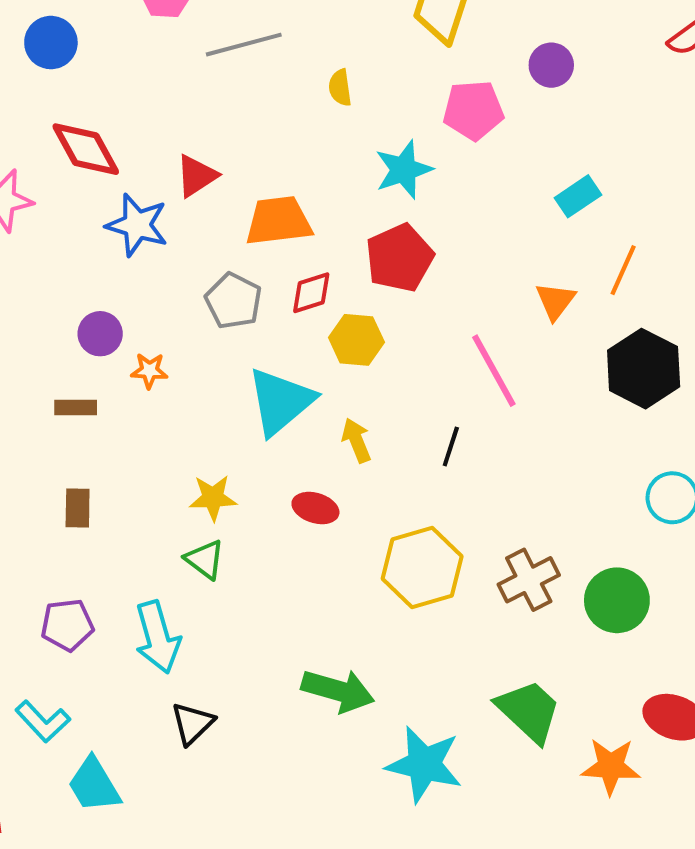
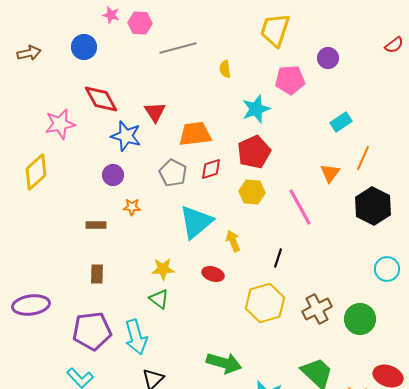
red triangle: (197, 176) -> (155, 112), turned -30
purple circle: (100, 334) -> (113, 175), moved
yellow hexagon: (356, 340) -> (252, 192), moved
black line: (451, 447) -> (278, 258), moved
purple pentagon: (67, 625) -> (92, 331), size x1.5

